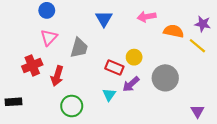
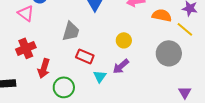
pink triangle: (49, 37) -> (26, 13), moved, turned -36
red rectangle: (114, 68) -> (85, 56), moved
red arrow: (57, 76) -> (44, 68), moved
gray circle: (165, 78) -> (169, 53), moved

